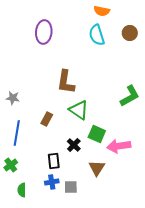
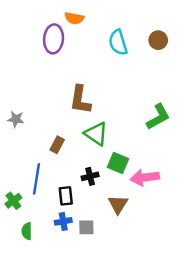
orange semicircle: (102, 11) -> (74, 18), moved
blue line: (17, 133) -> (36, 179), moved
black cross: (74, 145) -> (90, 176), turned 32

